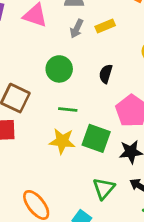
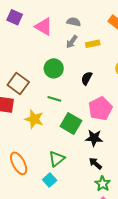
yellow star: (62, 141) -> (34, 119), moved
green triangle: (104, 188) -> (57, 159), moved

